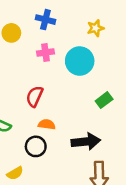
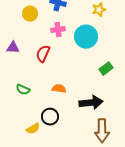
red semicircle: (35, 96) -> (43, 54), moved
black circle: (36, 146) -> (50, 117), moved

